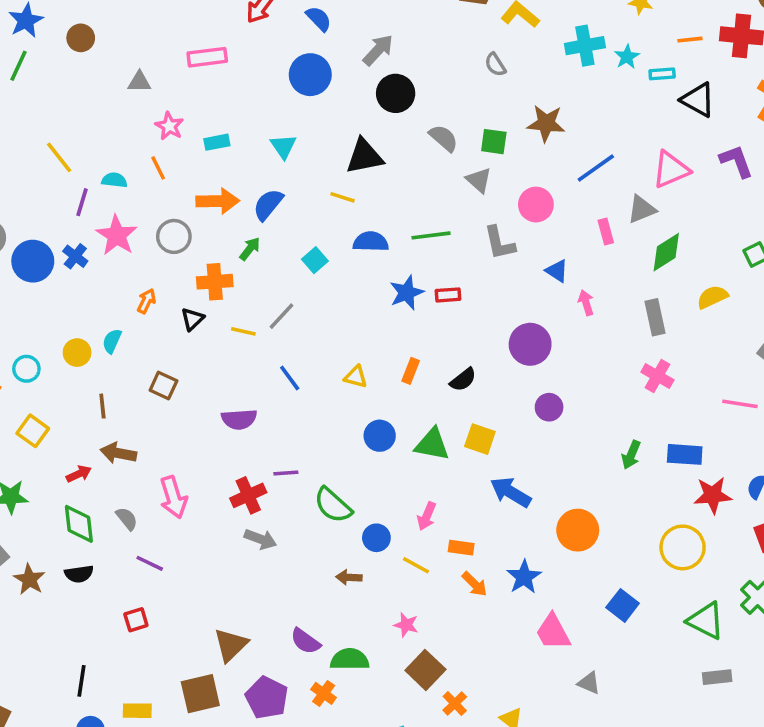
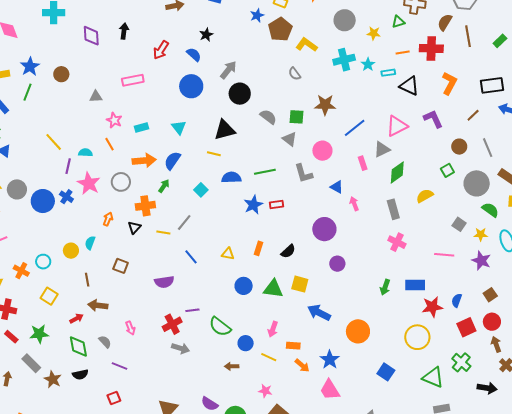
pink arrow: (173, 497) -> (130, 328), size x0.6
pink trapezoid: (553, 632) -> (330, 390), moved

